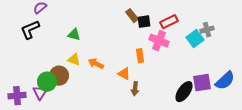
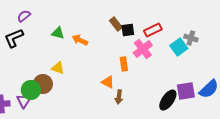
gray cross: (207, 30) -> (191, 38), turned 32
green triangle: (74, 35) -> (58, 33), moved
pink cross: (159, 41) -> (143, 49), turned 30
orange arrow: (96, 64) -> (80, 40), moved

